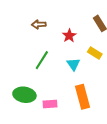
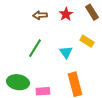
brown arrow: (39, 24) -> (40, 15), moved
red star: (69, 36) -> (66, 14), moved

